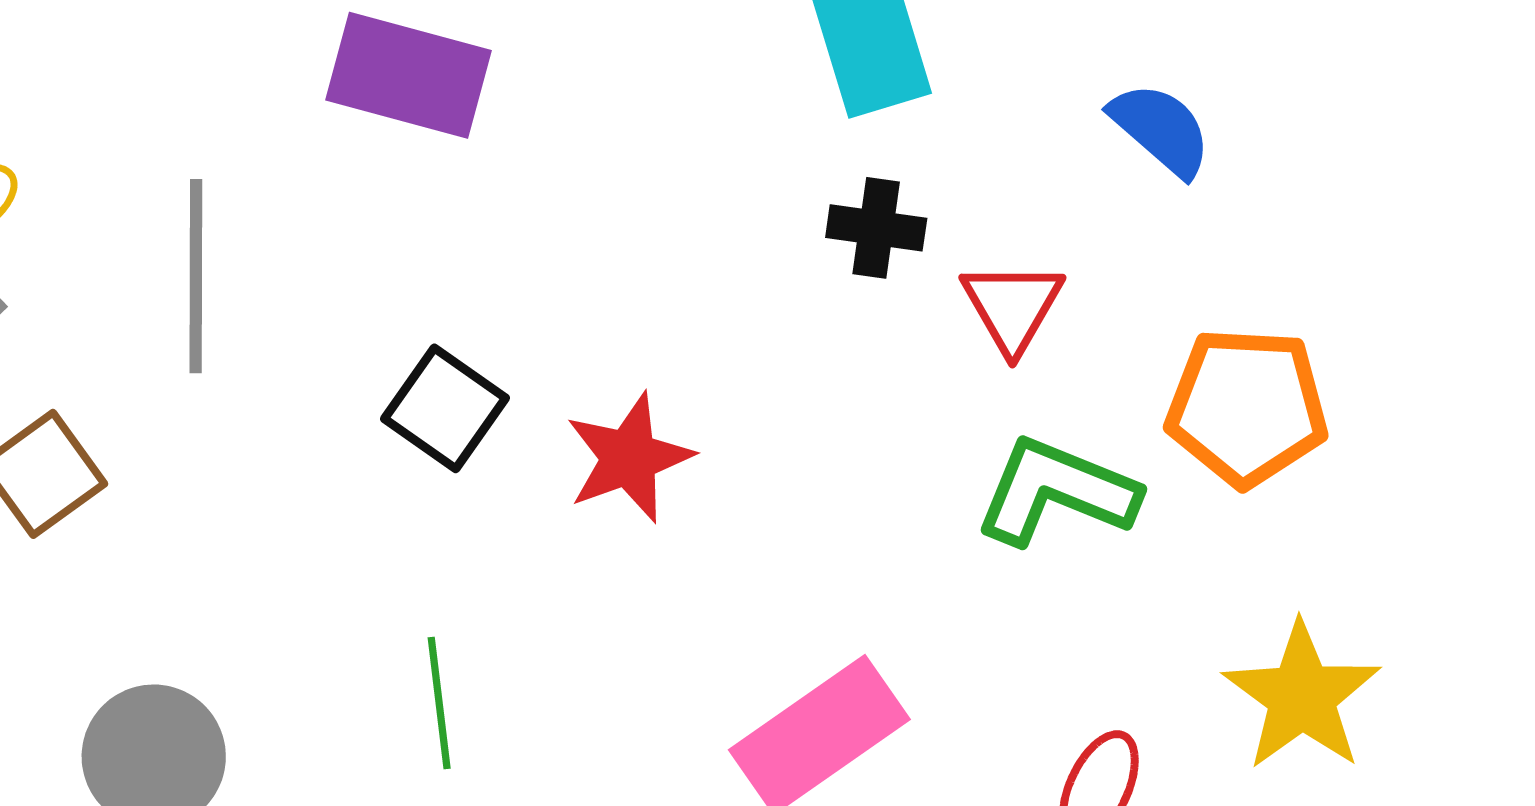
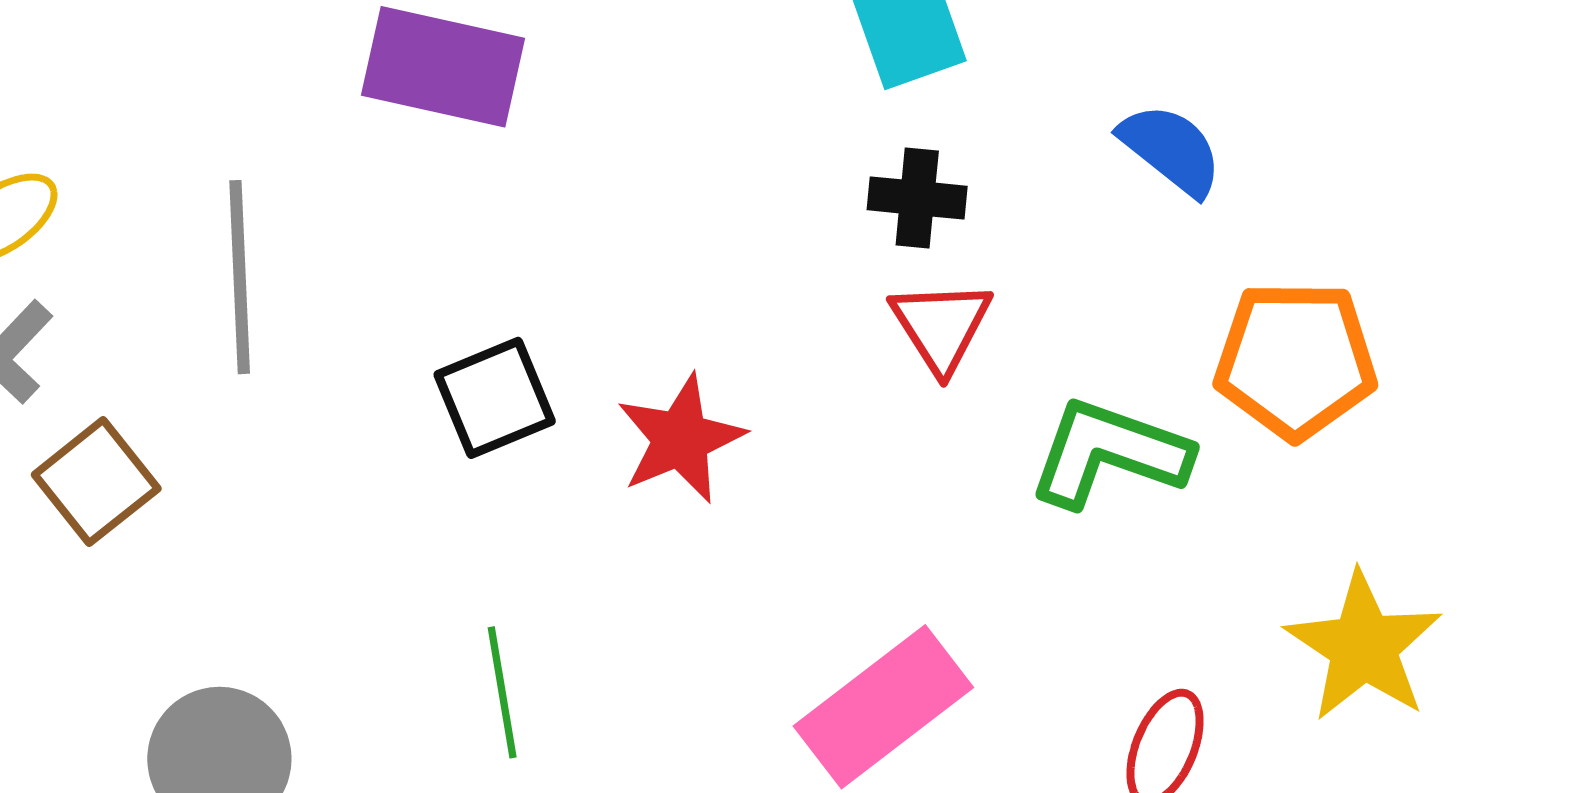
blue semicircle: (1161, 129) -> (1171, 149), moved
red triangle: (1012, 307) -> (941, 326), moved
black square: (445, 408) -> (495, 398), turned 35

